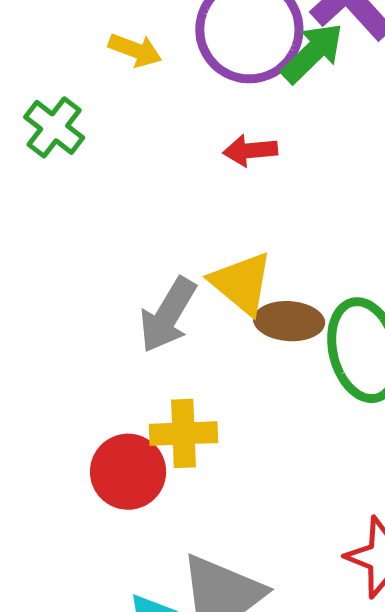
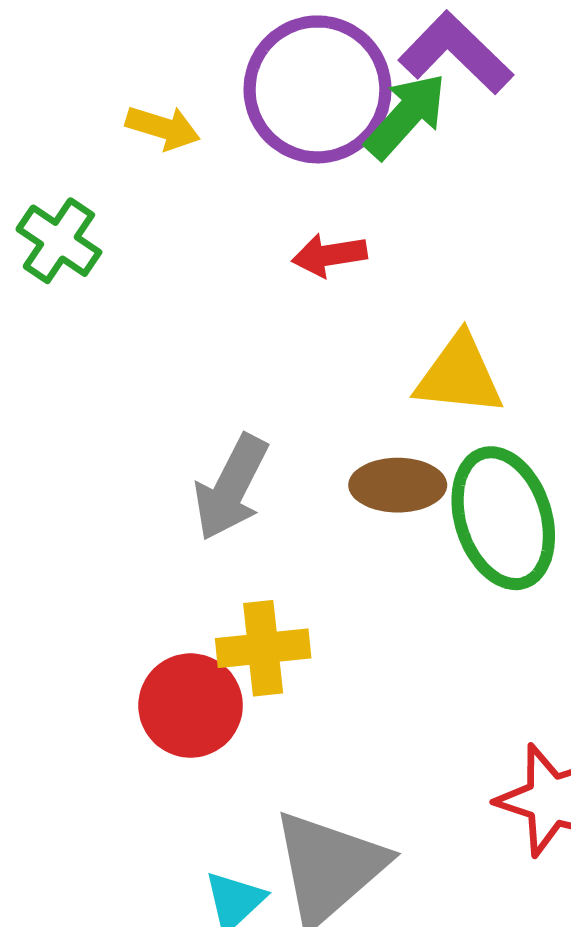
yellow triangle: (242, 283) -> (459, 375), moved, turned -30

